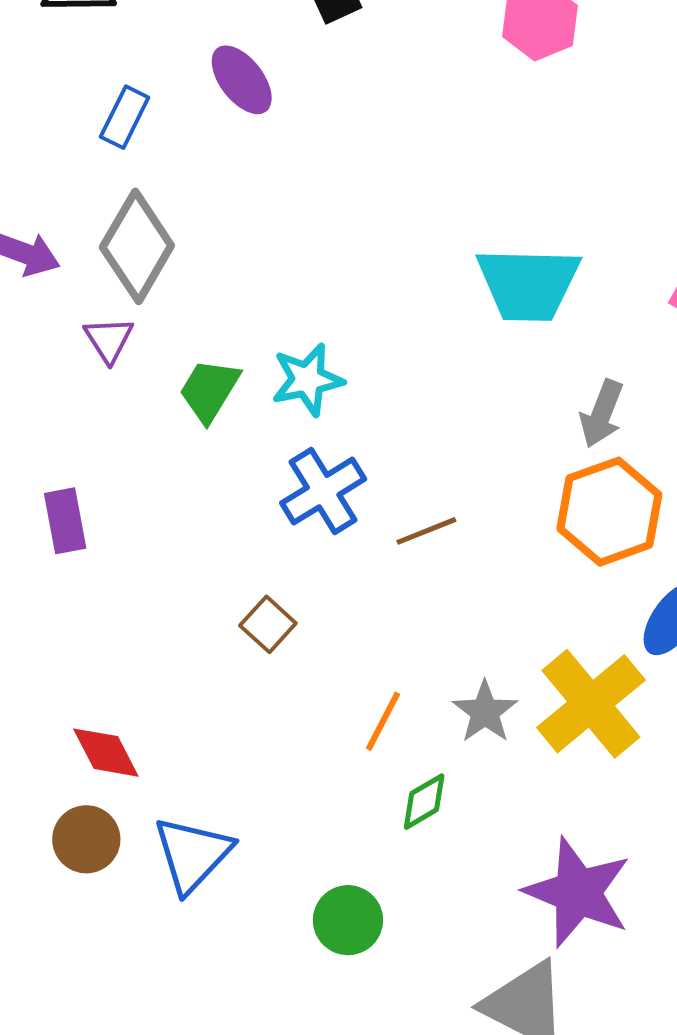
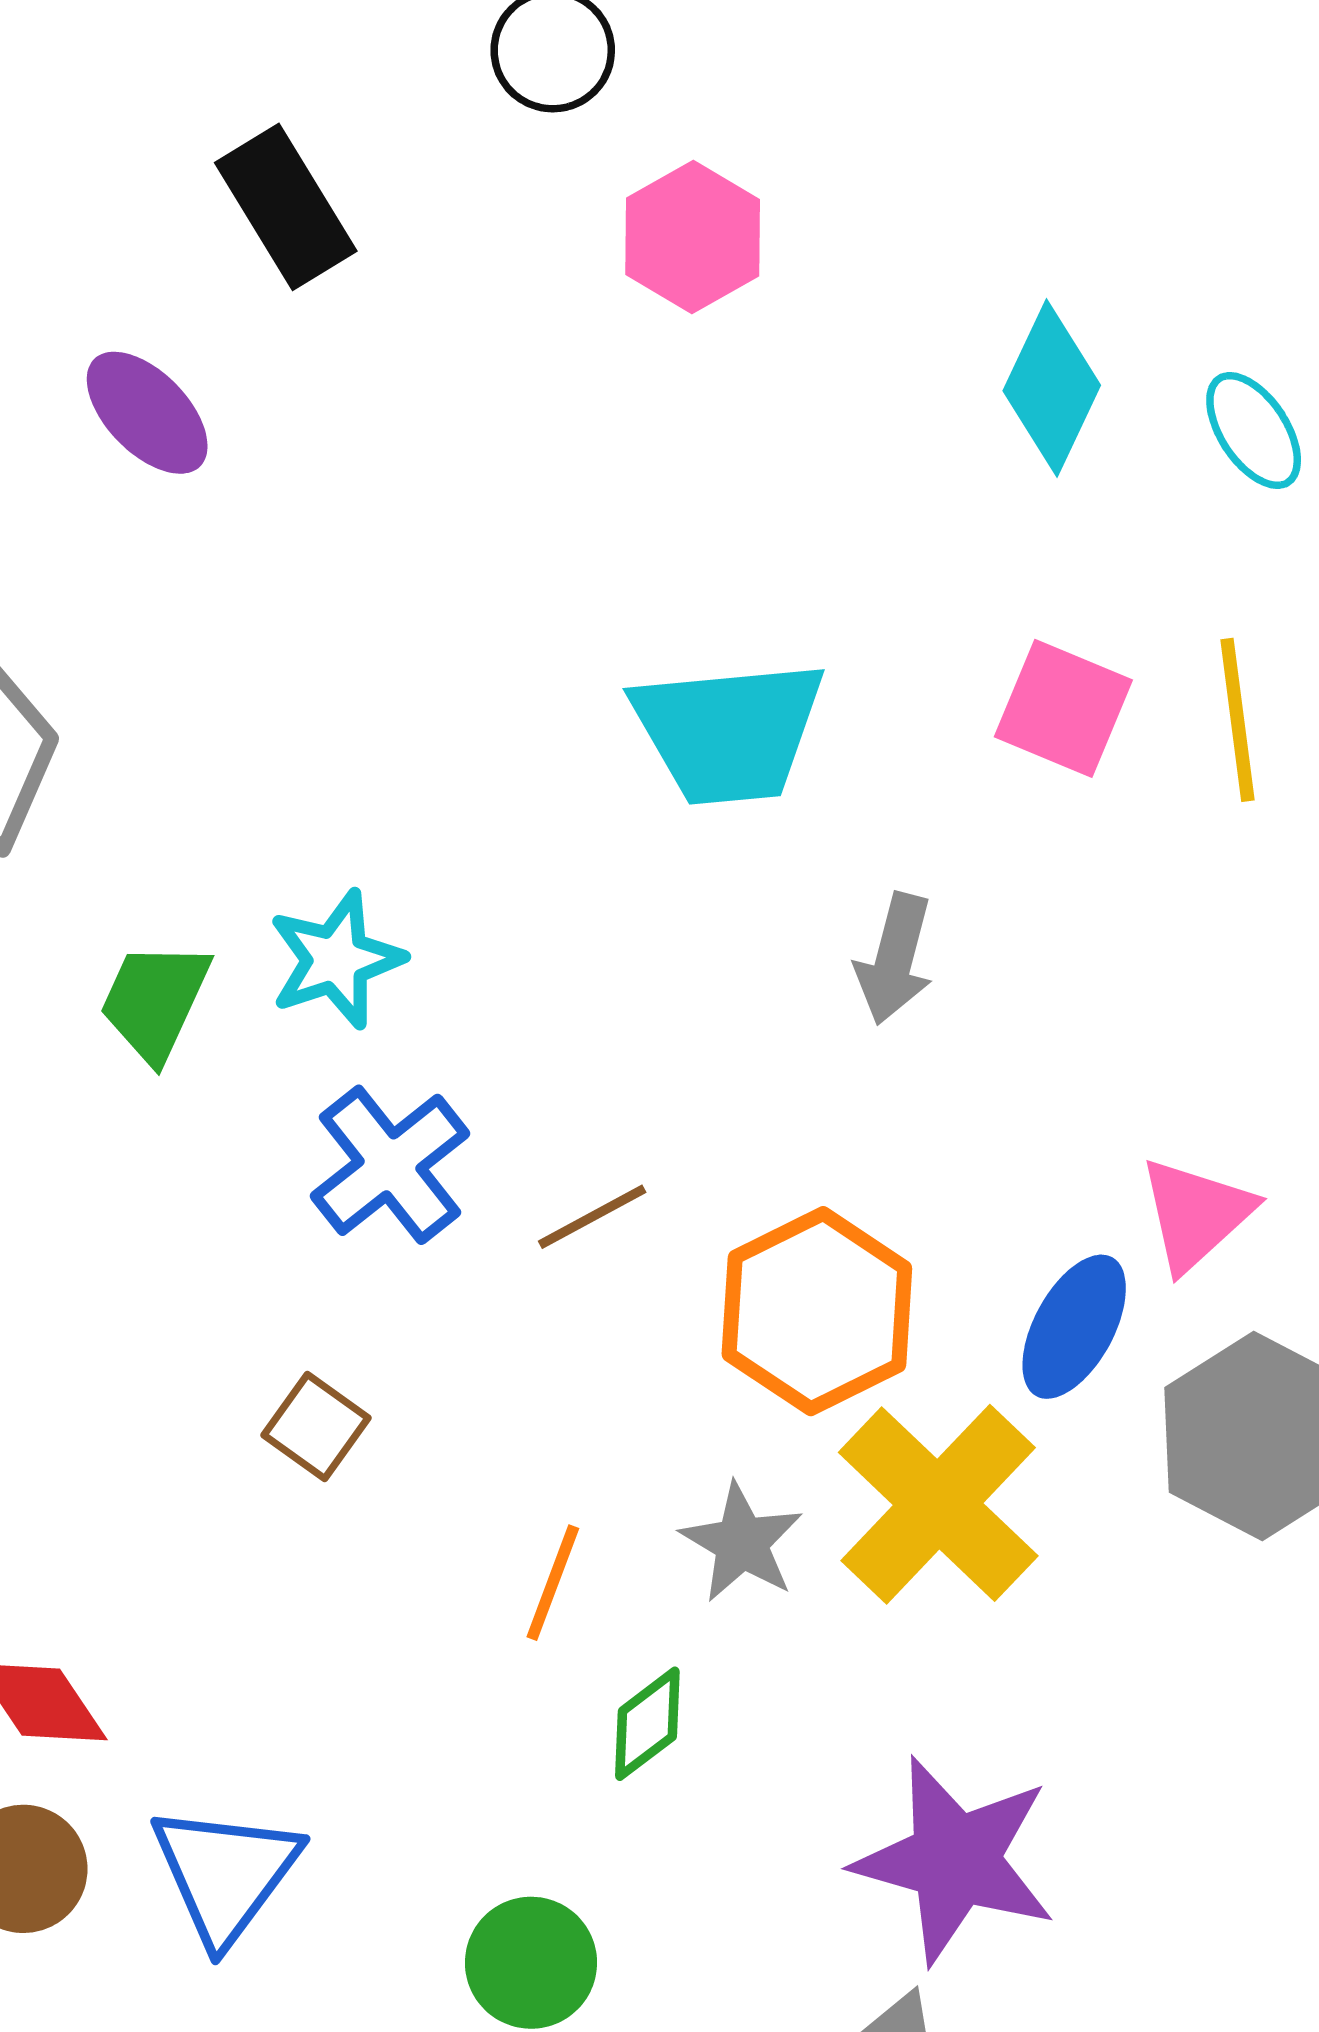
orange hexagon: (609, 512) -> (817, 1311), moved

